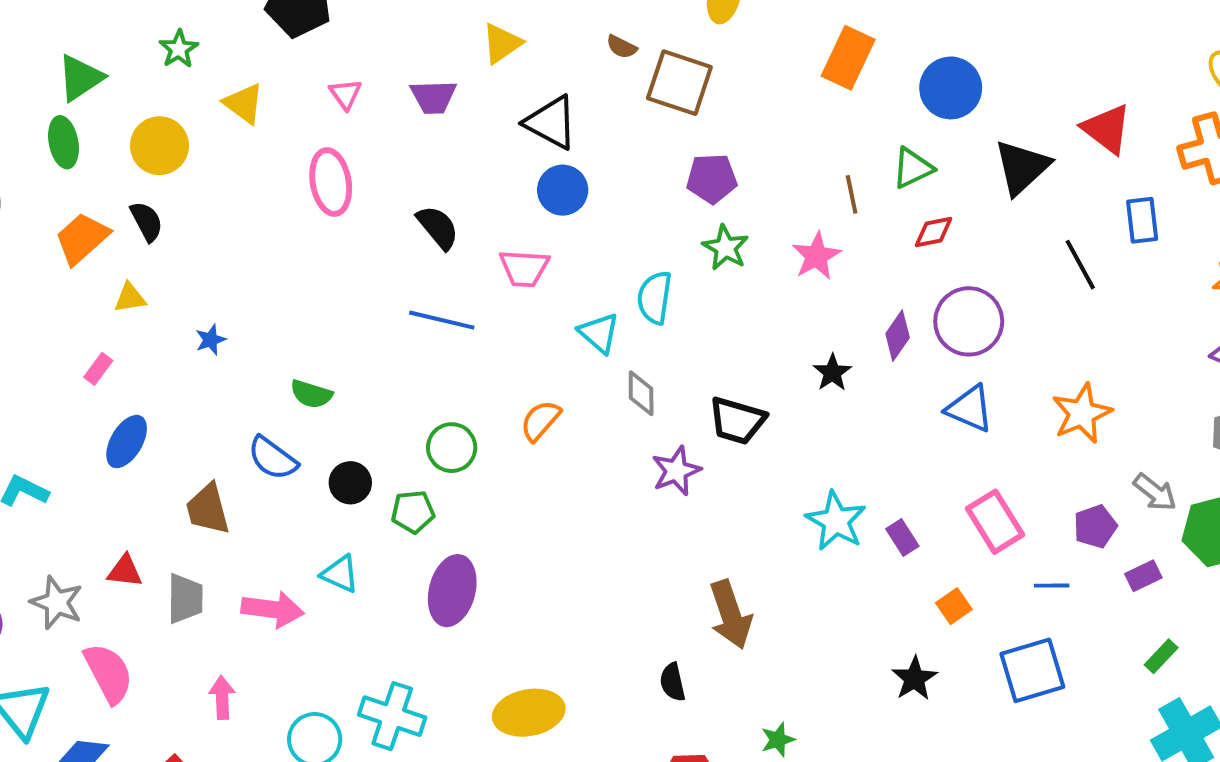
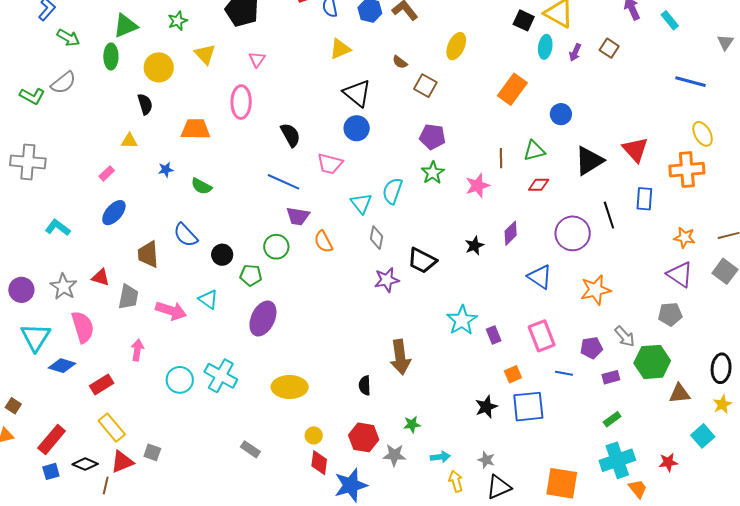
brown square: (679, 83) -> (425, 86), size x0.7
blue circle: (951, 88) -> (561, 114), size x0.7
purple trapezoid: (433, 97) -> (298, 216), moved
orange trapezoid: (82, 238) -> (196, 129), moved, turned 32
purple circle: (969, 321) -> (573, 233), moved
green semicircle: (311, 394) -> (201, 186), moved
orange semicircle: (540, 420) -> (323, 242), turned -80
blue square: (1032, 670) -> (528, 407), moved

